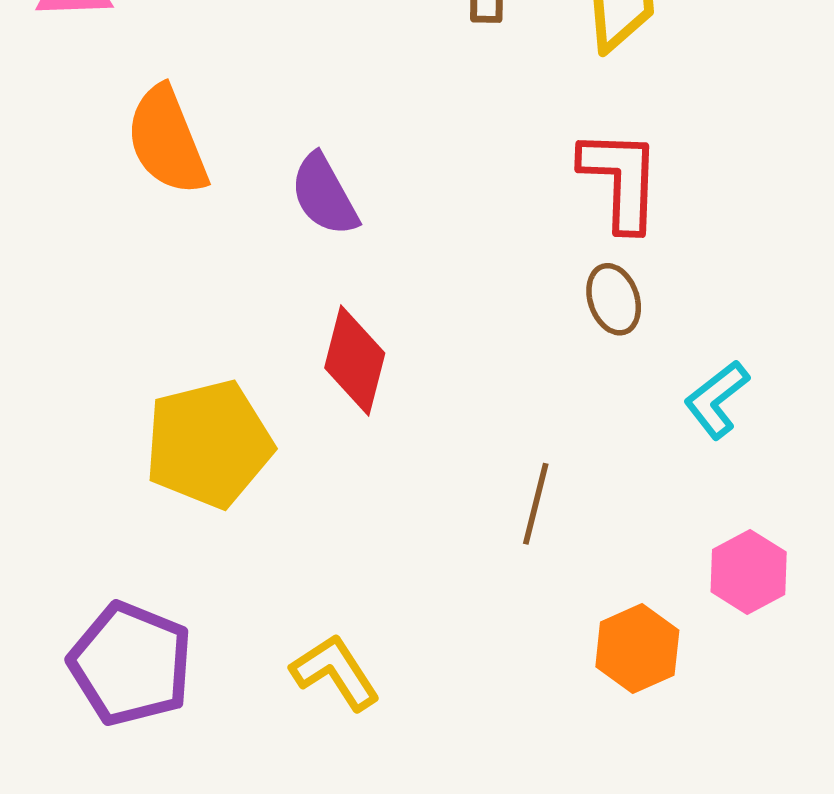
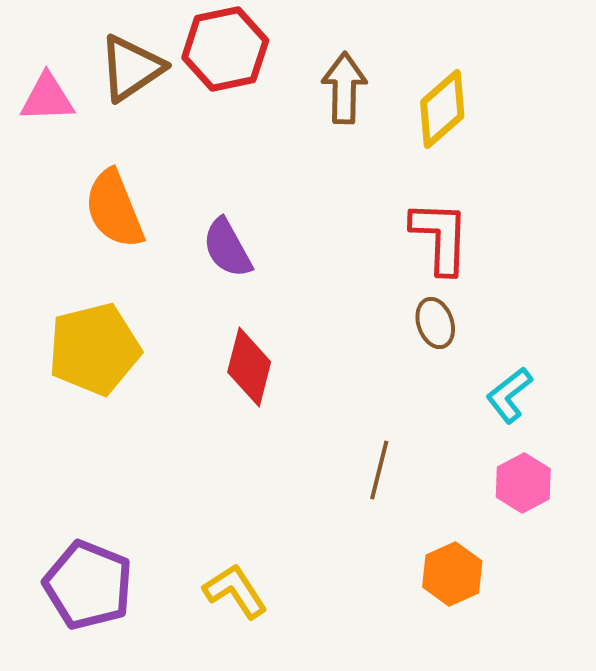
yellow pentagon: (209, 444) -> (94, 349), moved
pink hexagon: (749, 572) -> (523, 483), moved

